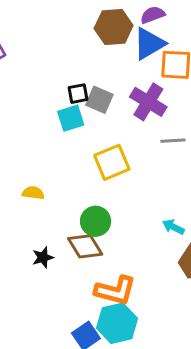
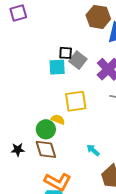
yellow semicircle: (33, 193) -> (58, 119), moved
green circle: (96, 221) -> (46, 129), moved
cyan arrow: (173, 227) -> (93, 150), moved

